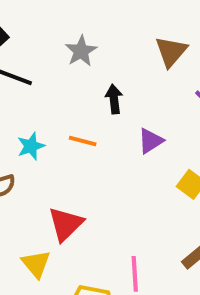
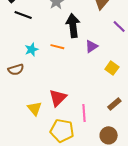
black arrow: (114, 99) -> (73, 26), size x1.6
red triangle: (66, 224) -> (58, 98), moved

